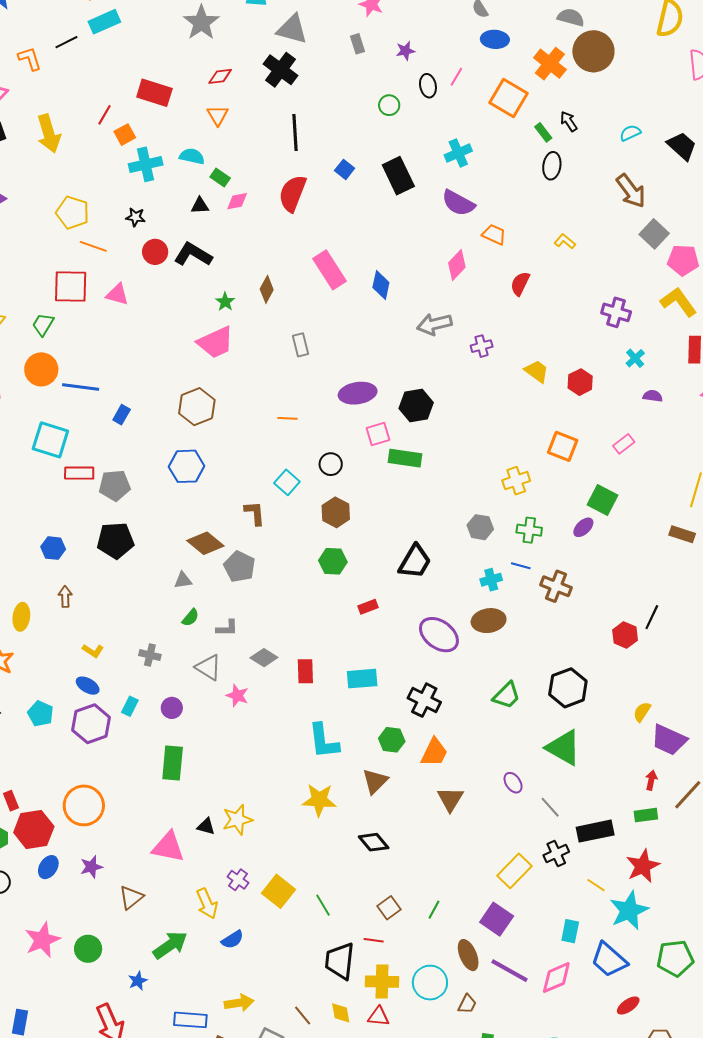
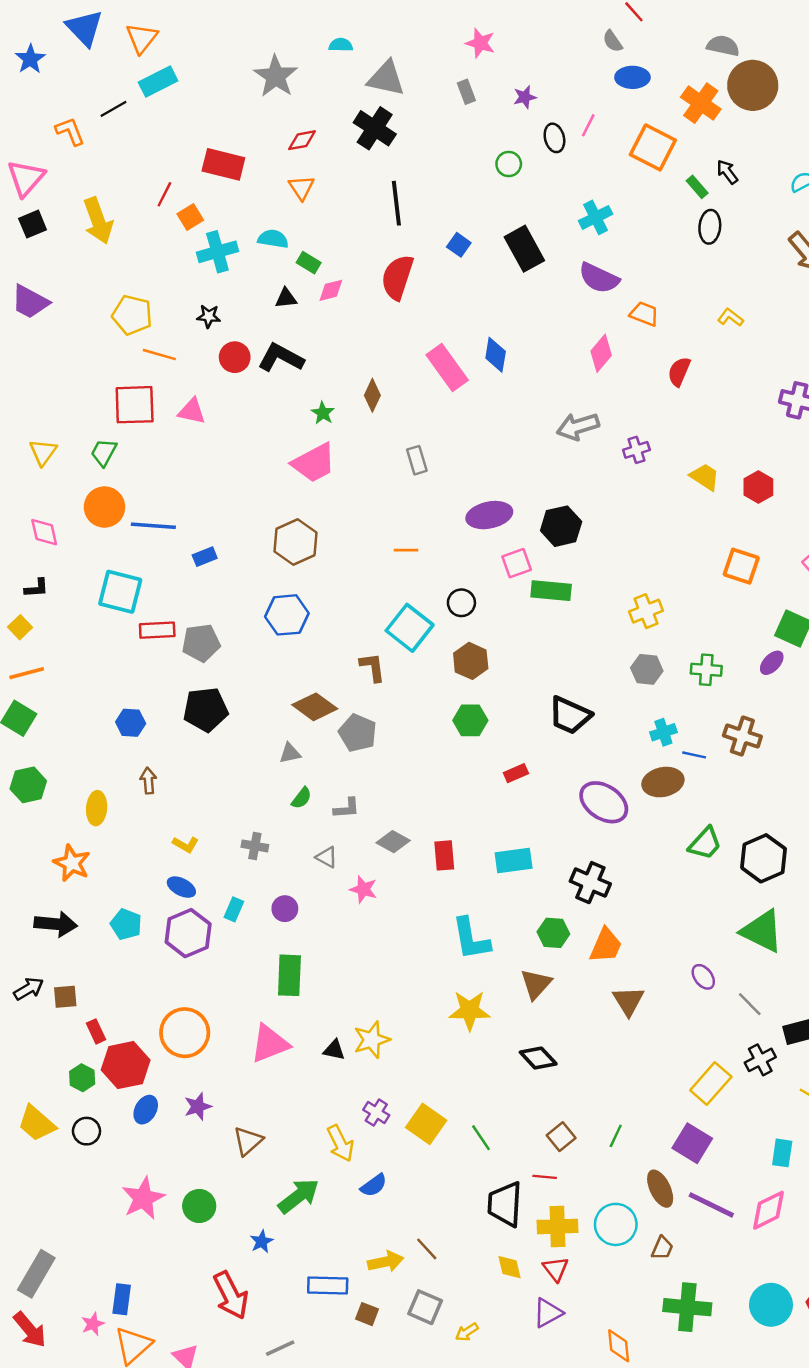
blue diamond: (381, 285) -> (496, 355), moved
blue rectangle: (122, 415) -> (205, 557), turned 42
yellow cross: (516, 481) -> (646, 611), moved
cyan square: (287, 482) -> (410, 628), size x1.5
black trapezoid: (415, 562) -> (570, 715), turned 87
blue line: (521, 566) -> (694, 755), moved
gray triangle: (208, 667) -> (327, 857), size x0.7
green trapezoid: (507, 695) -> (705, 843), moved
pink triangle: (168, 847) -> (270, 1044), moved, turned -30
brown line: (303, 1015) -> (427, 1249), moved
red triangle: (379, 1016) -> (556, 1269), turned 50

